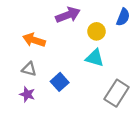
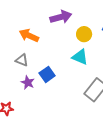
purple star: (27, 94) -> (28, 83), moved

